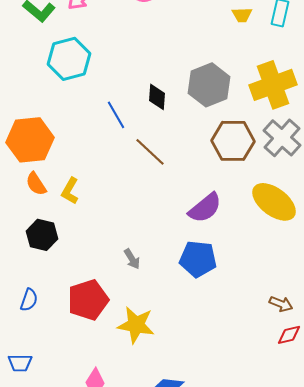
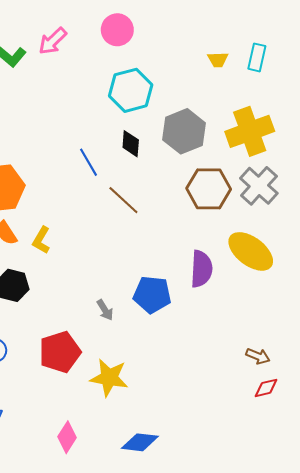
cyan hexagon: (69, 59) -> (131, 90), moved
purple semicircle: (205, 208) -> (201, 269), moved, turned -48
blue pentagon: (198, 259) -> (152, 295), moved

